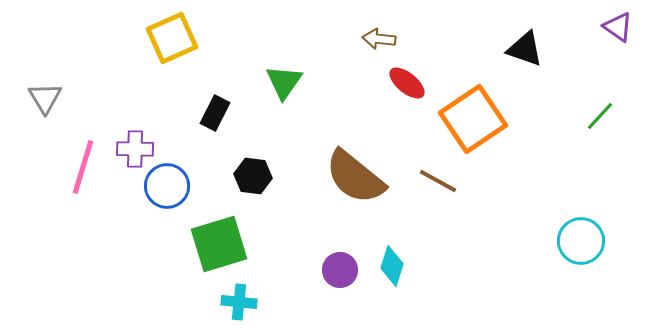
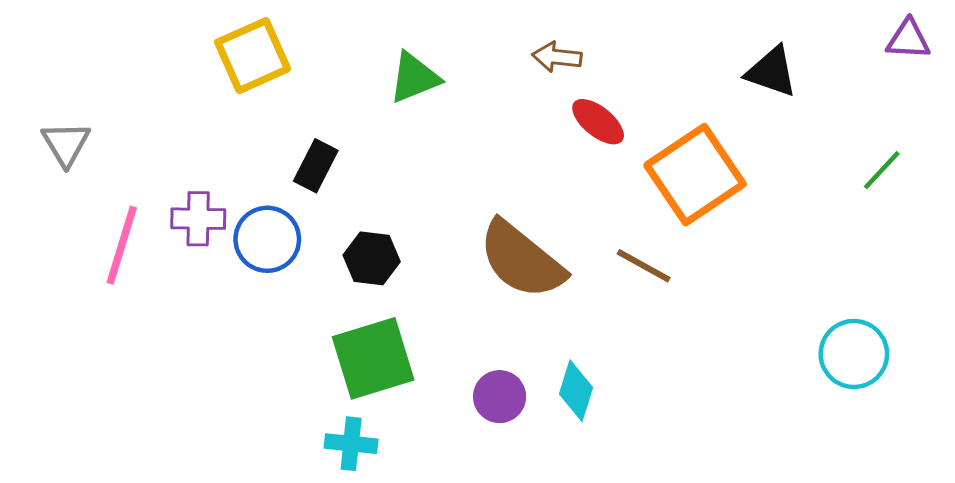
purple triangle: (618, 27) -> (908, 39), turned -32
green triangle: (284, 82) -> (414, 78), moved, turned 33
blue circle: (167, 186) -> (267, 239), moved
green square: (219, 244) -> (373, 358), moved

